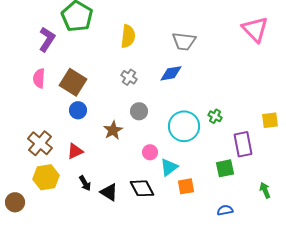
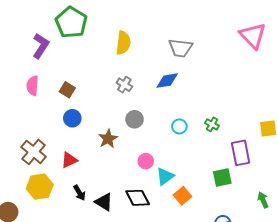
brown square: (73, 82) -> (67, 90), size x0.6
cyan circle: (184, 126) -> (179, 126), moved, size x0.5
orange square: (186, 186) -> (182, 196), turned -30

